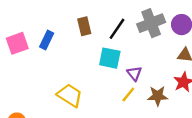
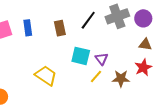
brown rectangle: (84, 26) -> (60, 28), moved
blue rectangle: (47, 40) -> (28, 28), turned -35
cyan square: (110, 58) -> (81, 56), moved

